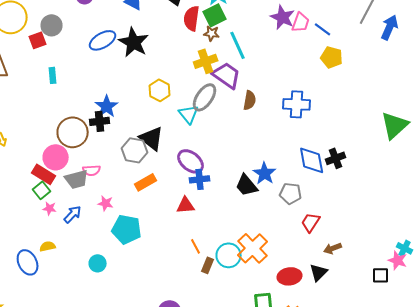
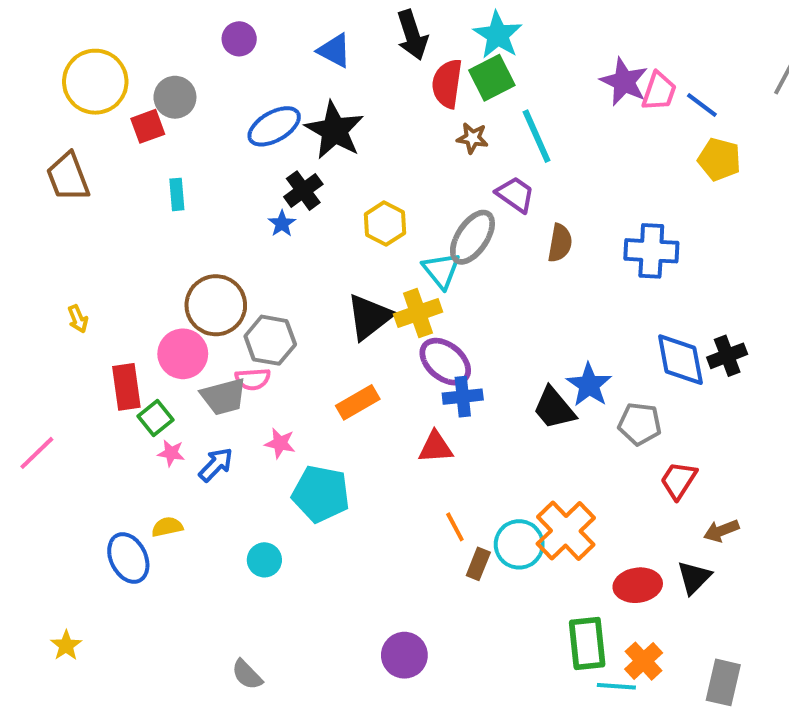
brown star: (212, 33) -> (472, 138), moved
yellow cross: (206, 61) -> (418, 313), moved
purple trapezoid: (227, 75) -> (515, 194), size x0.7
blue star: (107, 106) -> (282, 224), moved, size x0.6
black cross: (100, 121) -> (303, 191), moved, turned -30
black triangle: (152, 138) -> (369, 317), turned 44
gray hexagon: (135, 150) -> (270, 340), moved
red rectangle: (44, 174) -> (126, 387), moved, turned 50

